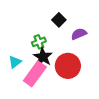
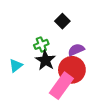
purple semicircle: (79, 34) -> (76, 50), moved
pink rectangle: (35, 74) -> (61, 86), moved

